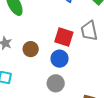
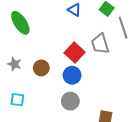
red square: (64, 37) -> (75, 52), turned 30

